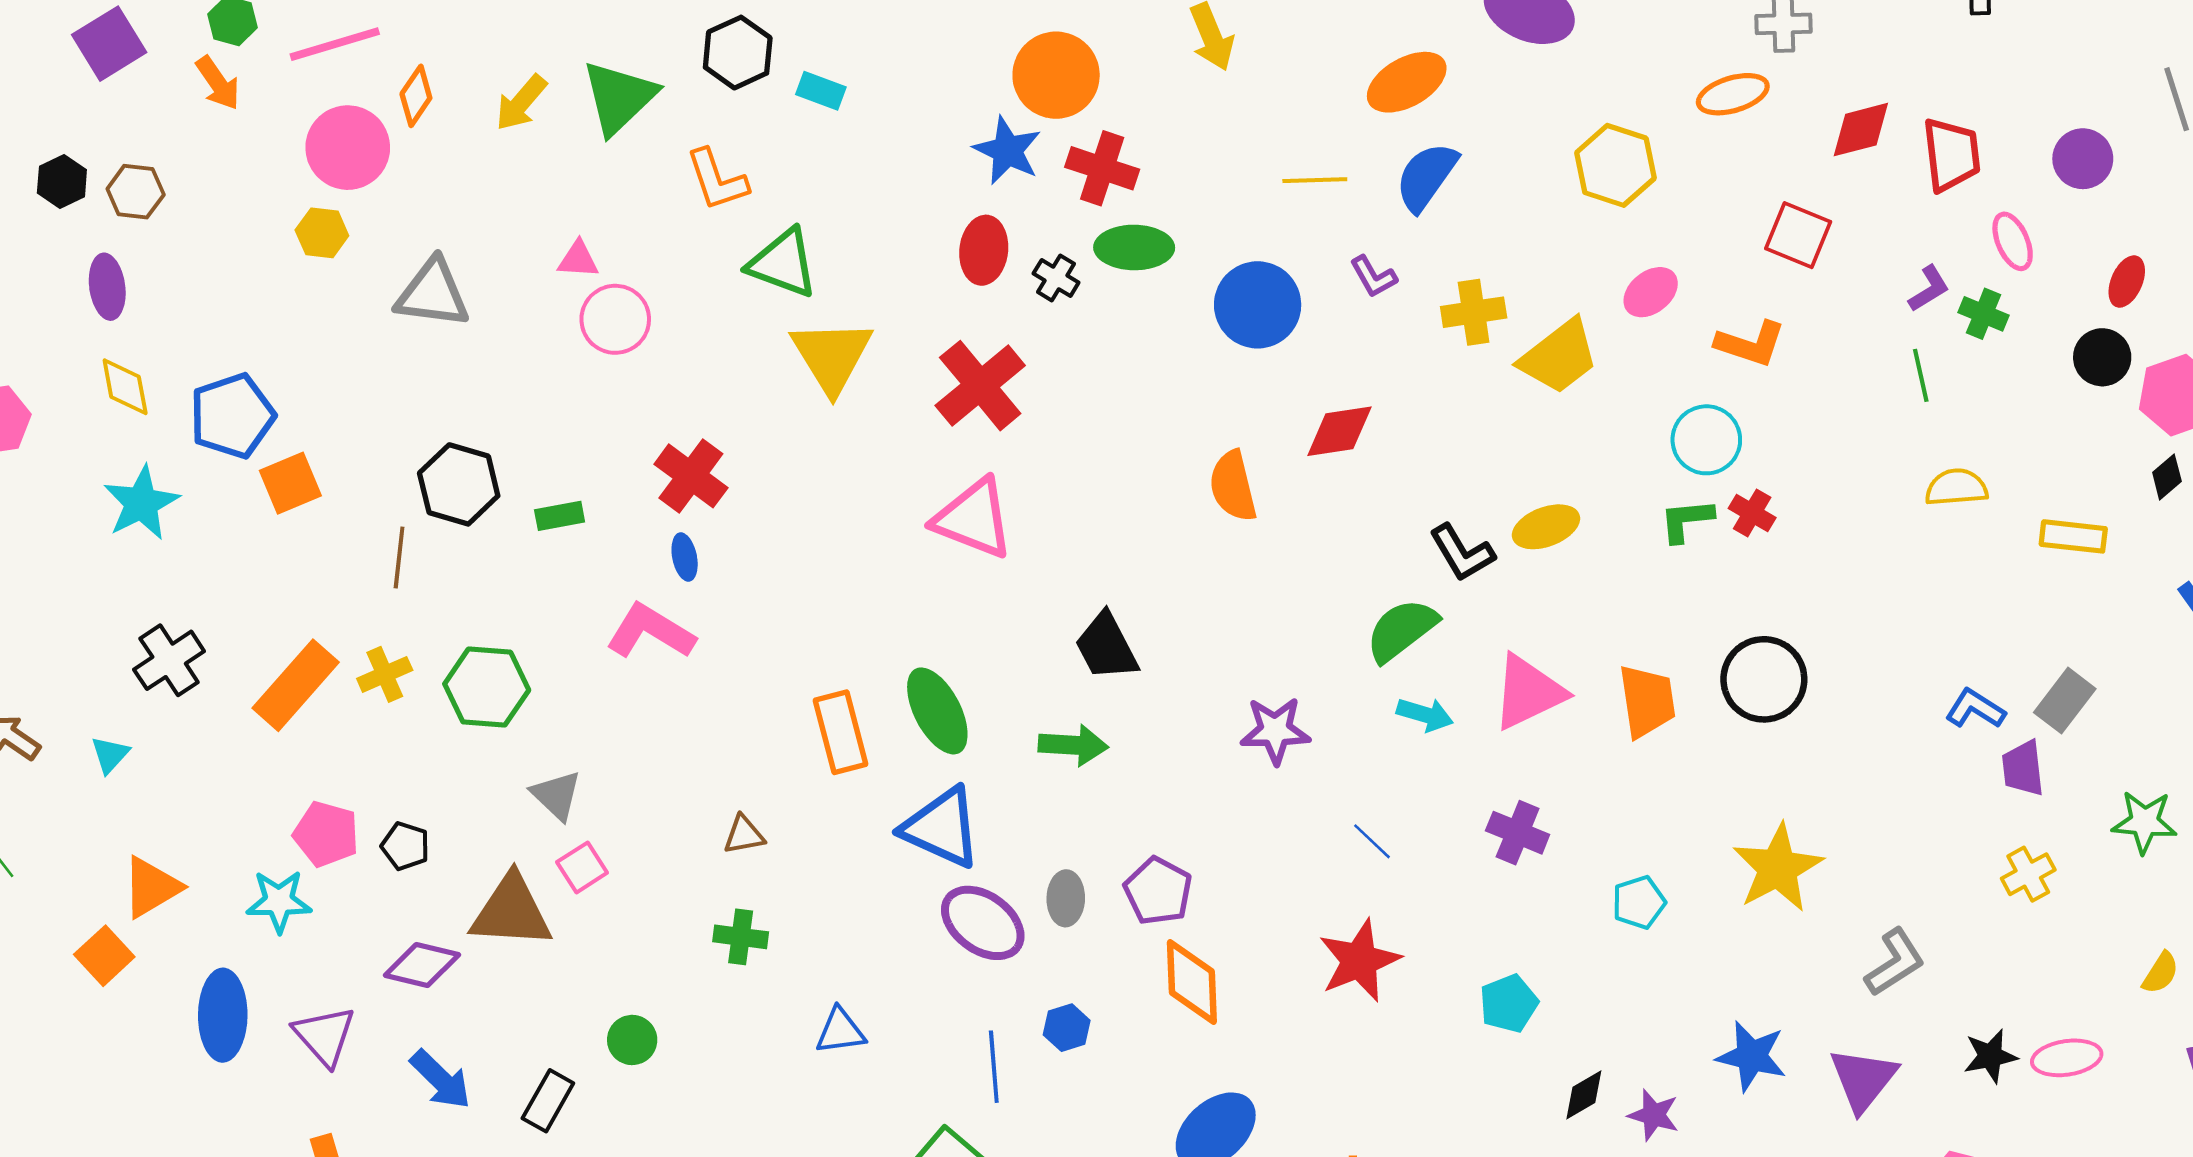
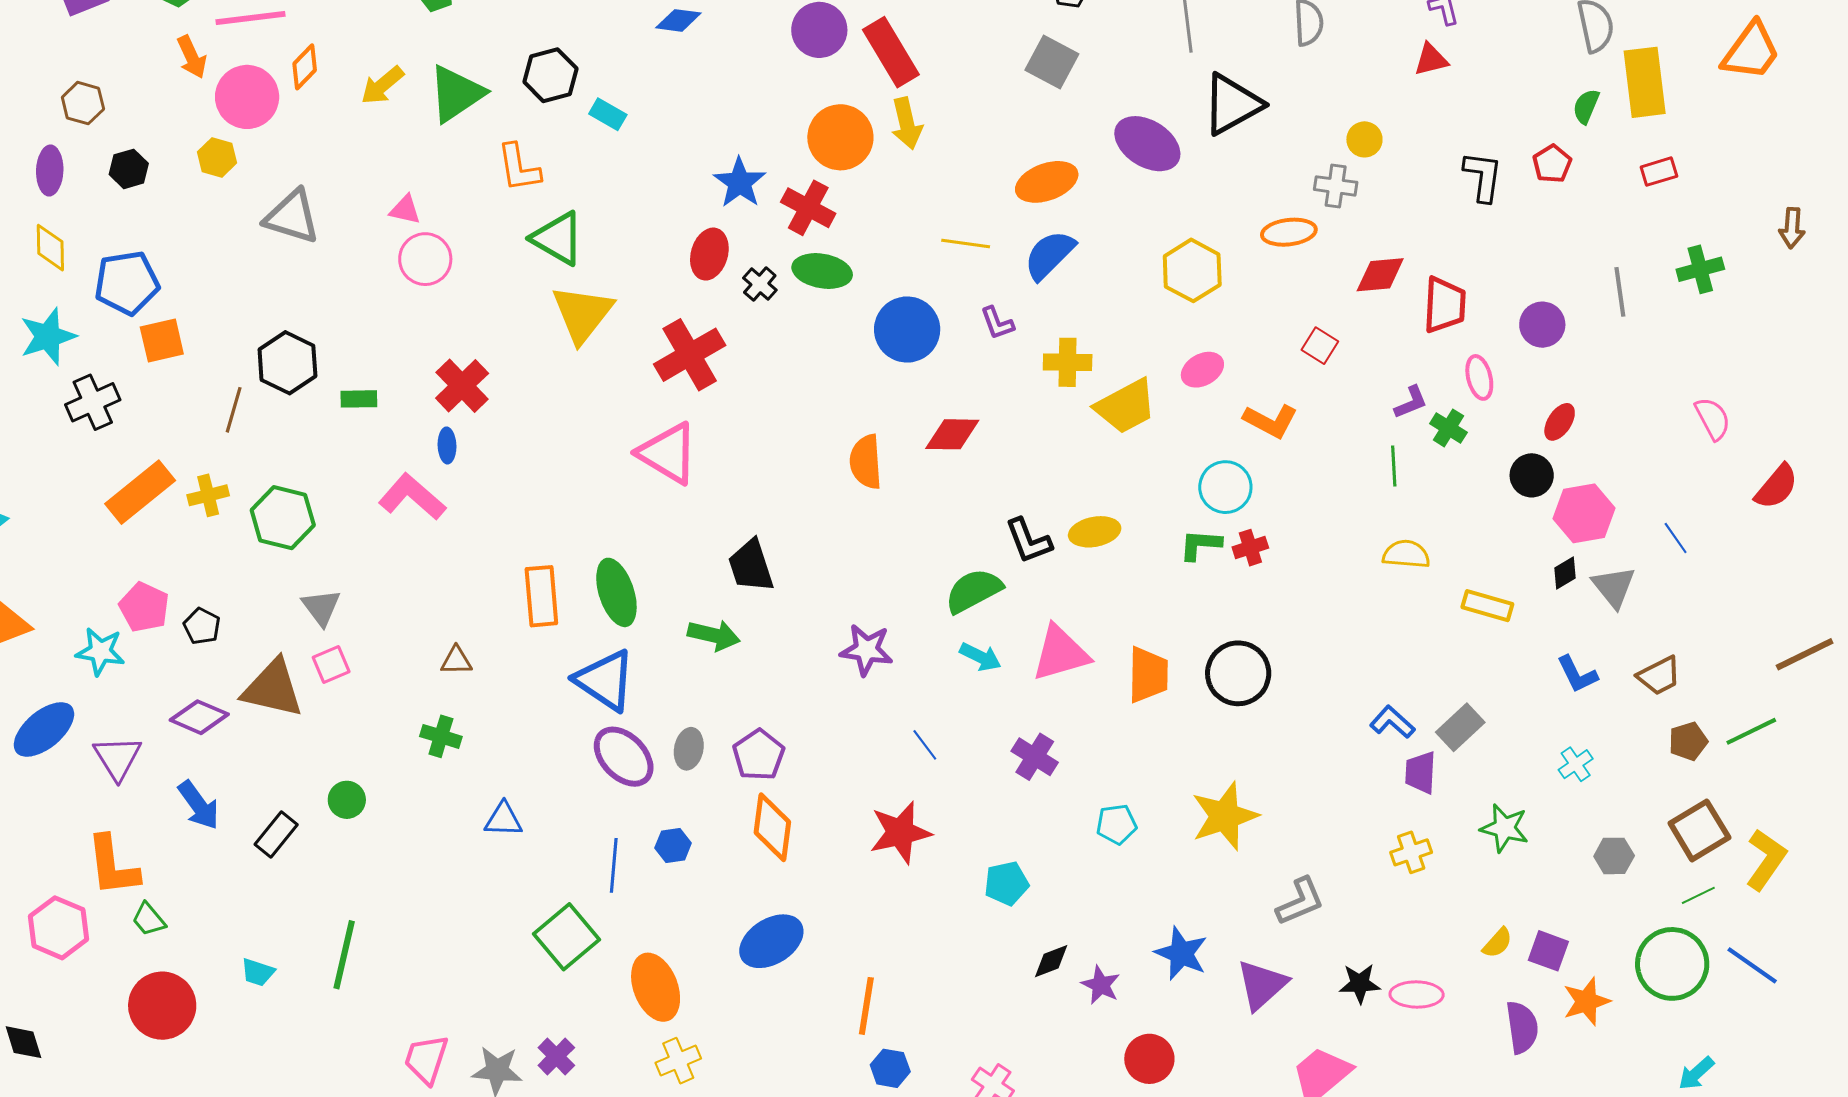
orange circle: (1056, 75) -> (840, 137), moved
orange arrow: (218, 83) -> (192, 57), moved
black hexagon: (62, 181) -> (129, 169), moved
red square: (1798, 235) -> (1320, 346), size x0.7
red cross: (1752, 513) -> (1250, 548), turned 32
black cross: (169, 660) -> (93, 402), moved
blue ellipse: (223, 1015) -> (44, 729), turned 40

